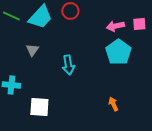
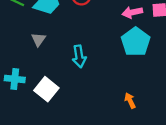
white square: (39, 107) -> (46, 89), moved, turned 35

